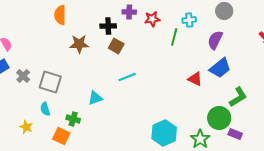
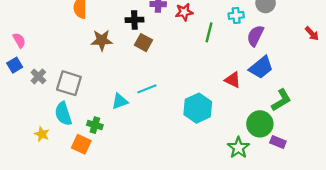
cyan cross: (189, 20) -> (236, 15), moved
cyan line: (127, 77) -> (147, 89), moved
cyan semicircle: (45, 109) -> (63, 114), size x1.5
cyan hexagon: (164, 133) -> (198, 108), moved

